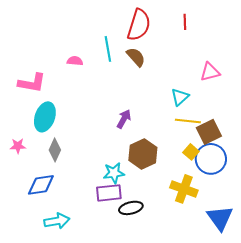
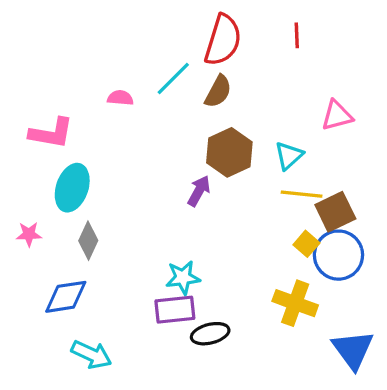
cyan line: (108, 49) -> (173, 79), turned 55
brown semicircle: (136, 57) -> (218, 91), turned 70
brown hexagon: (143, 154) -> (229, 152), moved
cyan arrow: (57, 221) -> (91, 355), turned 35

